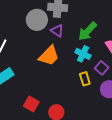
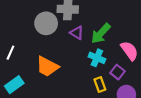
purple triangle: (57, 31) -> (77, 33), moved
orange trapezoid: (49, 56) -> (47, 67), moved, turned 75

